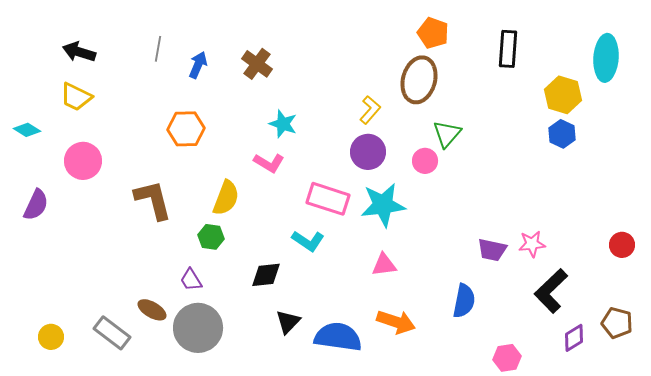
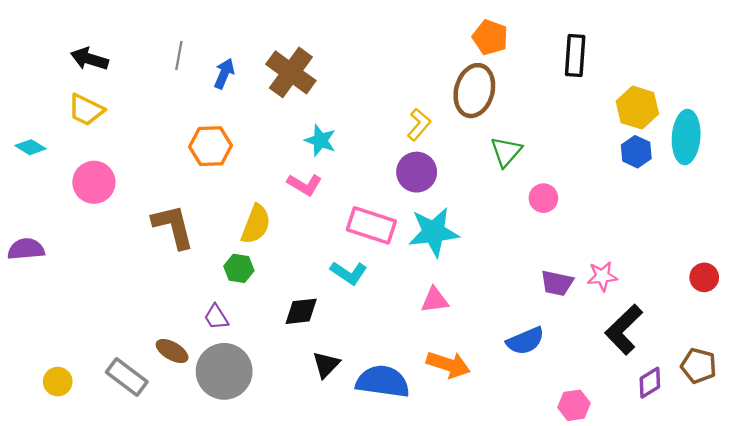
cyan ellipse: (606, 58) -> (686, 137), moved
brown cross: (257, 64) -> (291, 72), size x1.4
pink circle: (425, 161) -> (543, 198), moved
purple semicircle: (36, 205) -> (26, 249), moved, turned -120
blue semicircle: (464, 301) -> (525, 341), turned 56

